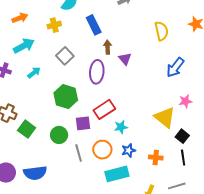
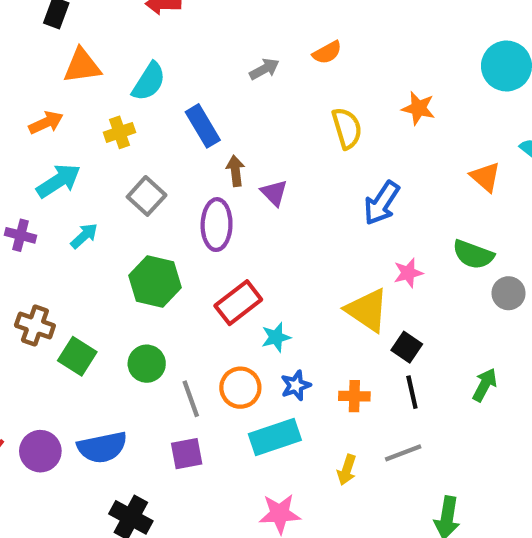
purple square: (83, 123) -> (187, 454), moved

